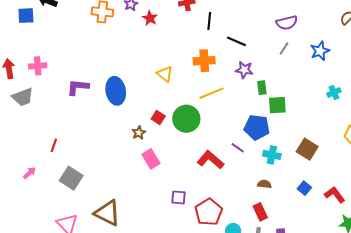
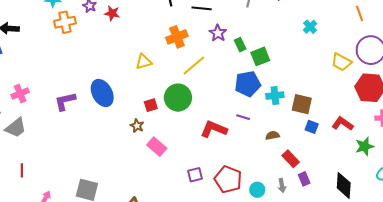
purple star: (244, 70) -> (218, 33), turned -30
yellow triangle: (165, 74) -> (144, 62), turned -36
red square: (158, 117) -> (151, 105), turned -32
red line: (54, 145) -> (22, 170), moved
purple line: (238, 148) -> (243, 117), moved
brown square: (307, 149) -> (302, 104), moved
cyan cross: (272, 155) -> (275, 96), moved
red rectangle: (260, 212) -> (291, 159), moved

